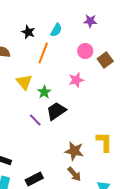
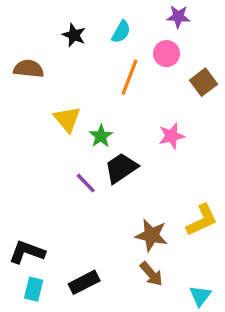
pink circle: (85, 51) -> (167, 54), moved
orange line: (43, 53) -> (130, 77), moved
pink star: (76, 80) -> (172, 136), moved
yellow L-shape: (104, 142) -> (202, 220), turned 65

